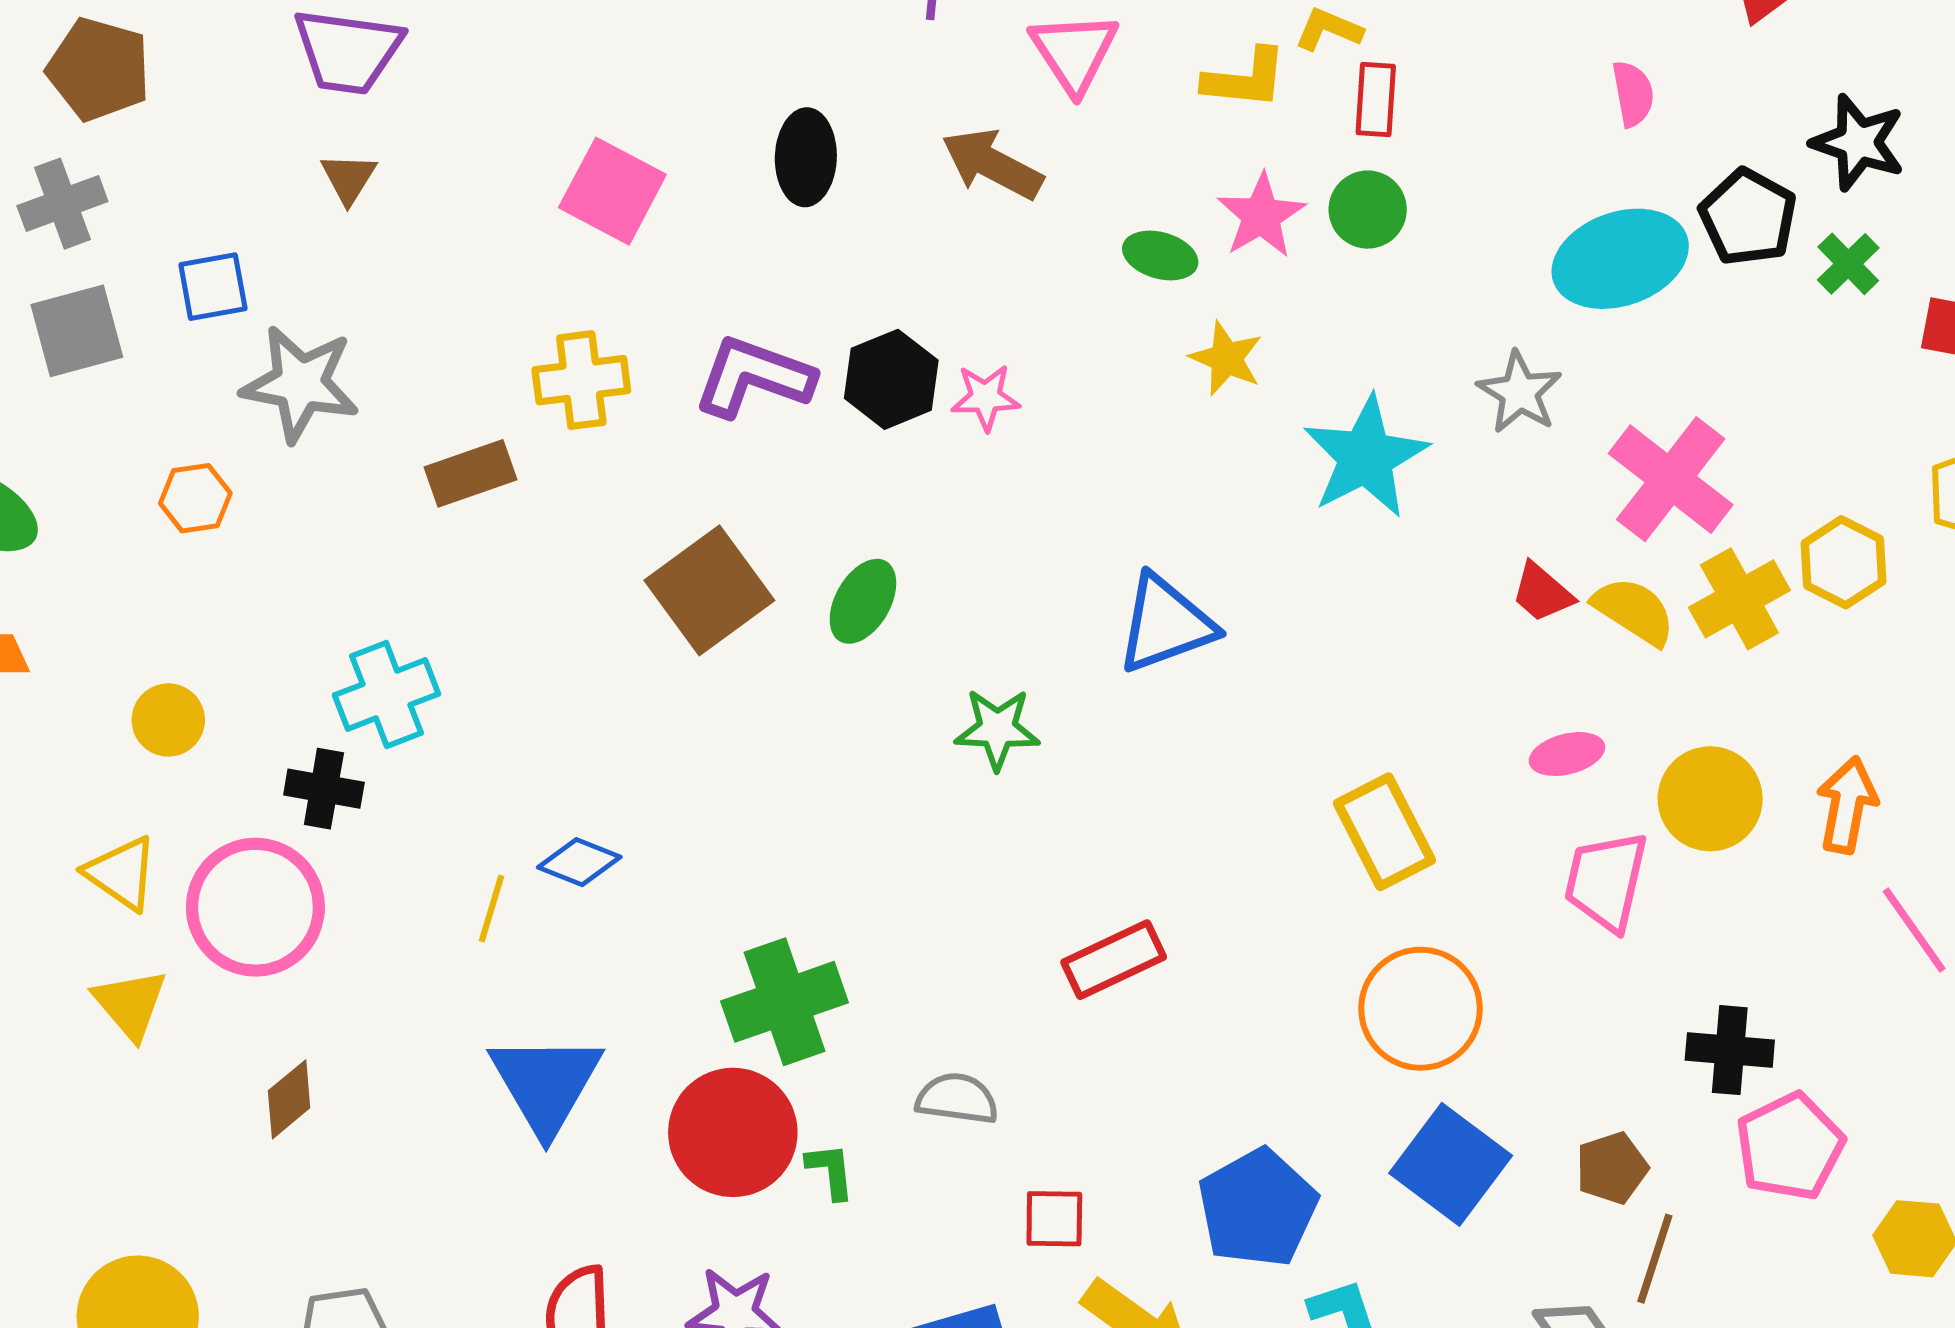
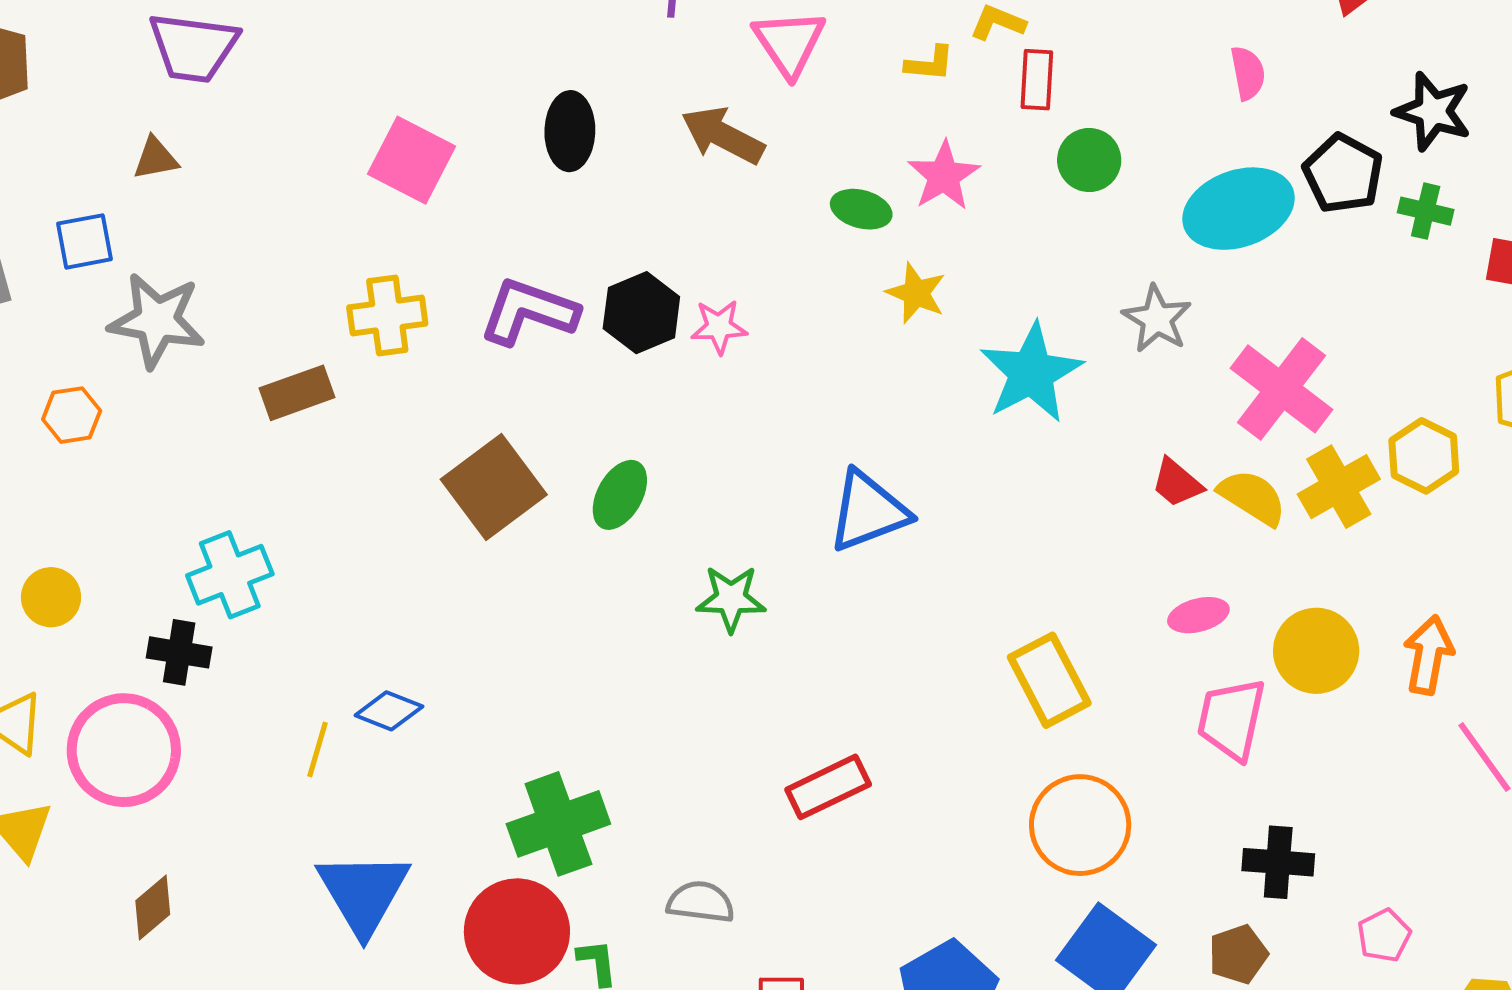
yellow L-shape: (1245, 79) -> (930, 64), size x0.7
brown triangle: (349, 178) -> (156, 158), moved, turned 48
green circle: (1368, 210) -> (1089, 160), moved
green cross: (1848, 264) -> (1426, 211), turned -32
black cross: (1730, 1050) -> (1278, 862), moved
pink pentagon: (1790, 1147) -> (1384, 935), size x0.6

